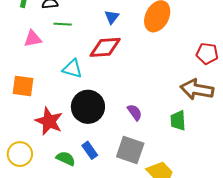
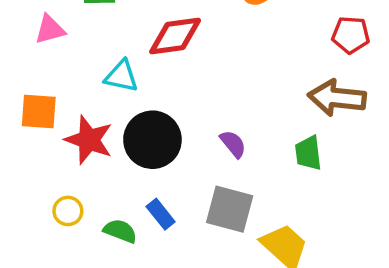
red star: (49, 121) -> (89, 140), moved
yellow circle: (20, 154) -> (68, 211), moved, size x0.7

